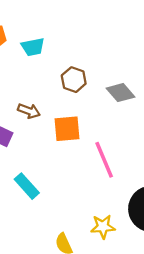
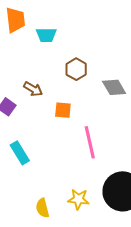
orange square: (67, 129) -> (63, 110), size x0.7

